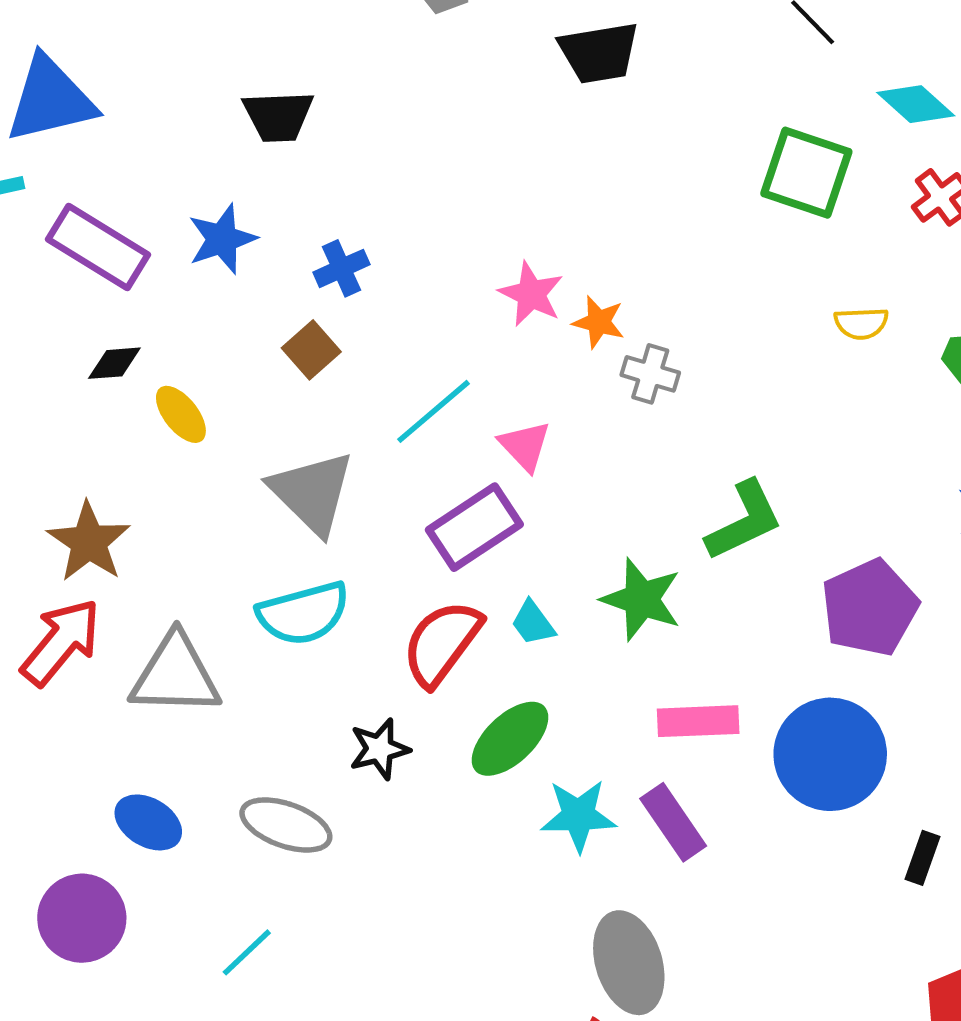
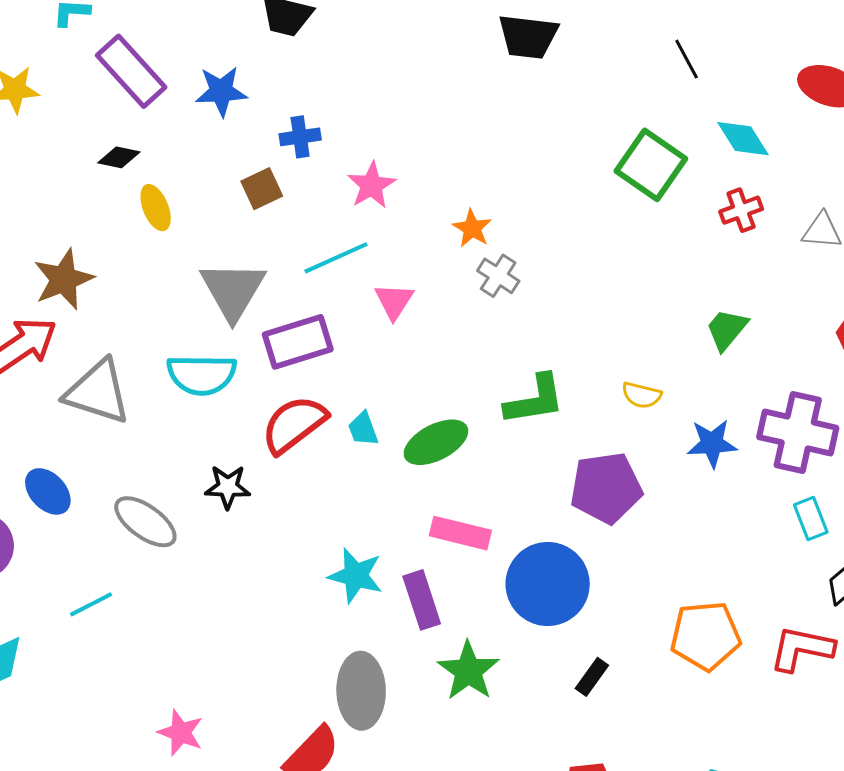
pink star: (531, 294) -> (372, 185), moved
yellow semicircle: (861, 323) -> (642, 395), moved
purple rectangle: (474, 527) -> (298, 342), moved
green star: (641, 599) -> (468, 671), moved
green ellipse: (510, 739) -> (436, 442), moved

